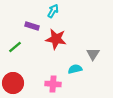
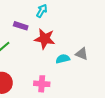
gray triangle: (93, 54) -> (82, 54), turned -40
cyan semicircle: (75, 69) -> (63, 59), moved

